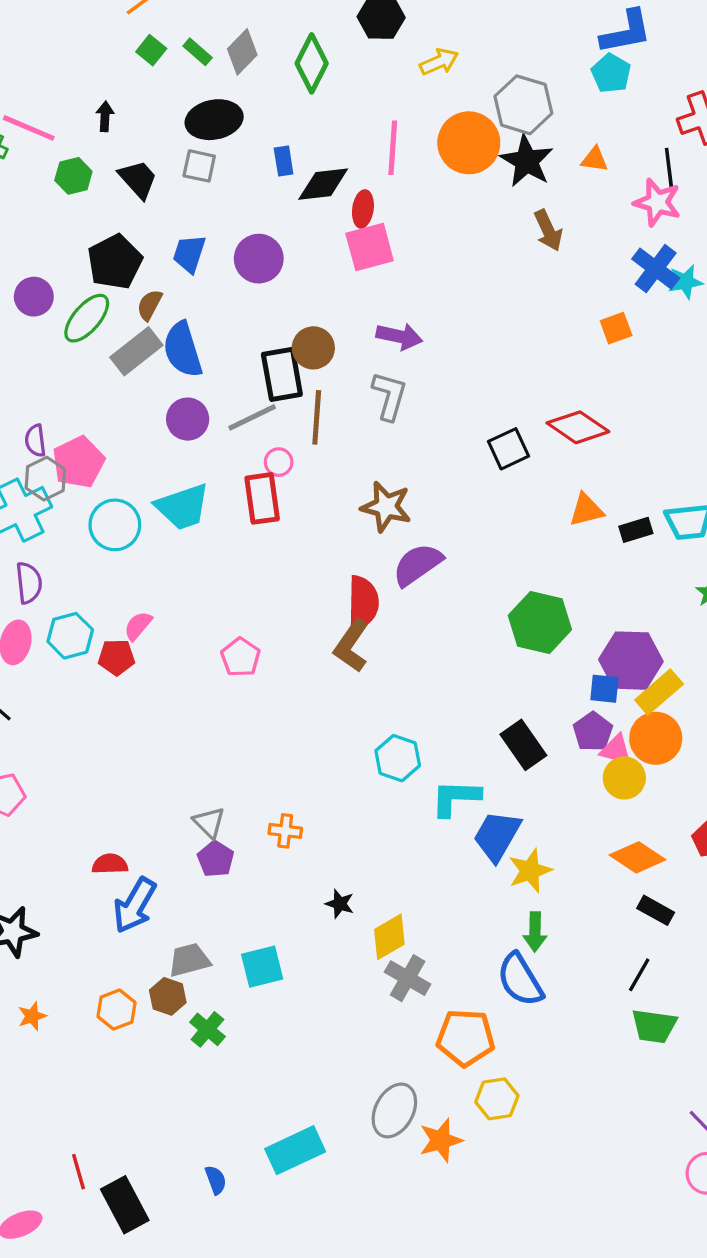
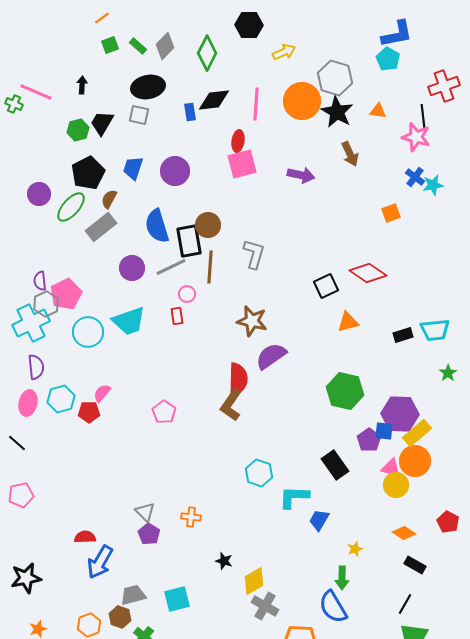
green square: (151, 50) -> (110, 45), turned 30
green hexagon: (73, 176) -> (78, 130), moved
black trapezoid: (138, 179) -> (102, 123), turned -108
black diamond: (323, 184) -> (214, 100), moved
blue cross: (656, 269) -> (415, 177), size x0.7
purple arrow: (399, 336) -> (301, 175), moved
blue semicircle: (183, 350) -> (157, 226), moved
red rectangle: (262, 498) -> (177, 316), size x0.6
orange triangle: (586, 510) -> (348, 322), moved
purple pentagon: (593, 732) -> (369, 440), moved
blue trapezoid: (497, 836) -> (319, 520), size x0.7
orange diamond: (638, 857) -> (404, 533), size x0.7
yellow star: (530, 871) -> (355, 549), moved, size x0.6

